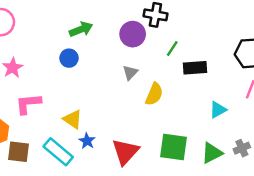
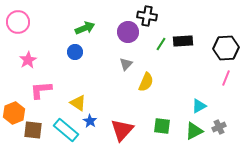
black rectangle: (195, 68) -> (183, 41), moved
cyan triangle: (218, 110) -> (199, 106), moved
green square: (173, 147) -> (162, 126), size x0.7

